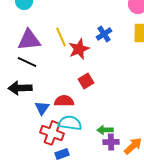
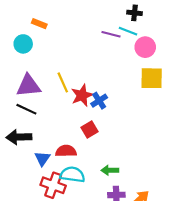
blue cross: (104, 34) -> (99, 101), moved
green arrow: (105, 130) -> (110, 170), moved

